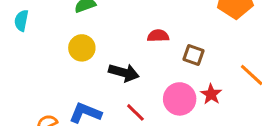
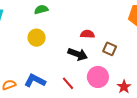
black arrow: (124, 73) -> (78, 54), moved
red star: (211, 94) -> (124, 87), moved

